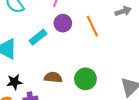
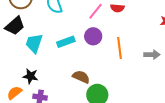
gray arrow: (123, 11) -> (152, 55), moved
brown semicircle: (53, 77) -> (81, 77), moved

